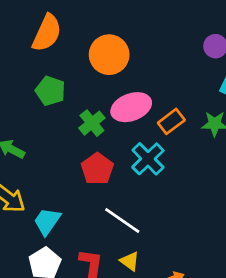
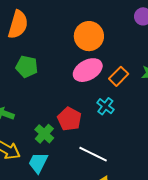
orange circle: (109, 55) -> (89, 36), moved
green cross: (92, 123) -> (44, 134), moved
cyan cross: (148, 159) -> (105, 106), size x0.7

